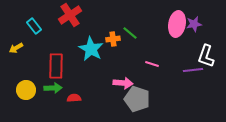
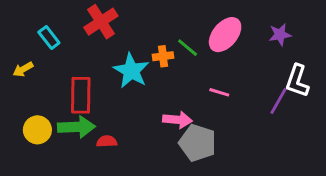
pink ellipse: (177, 24) -> (225, 35), moved, turned 30
purple line: (193, 70) -> (278, 101), turned -54
green arrow: (53, 88) -> (76, 127), size x1.4

